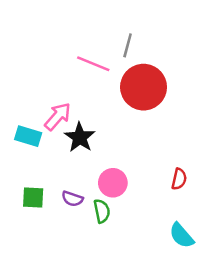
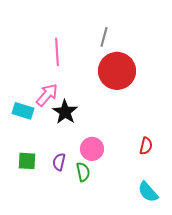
pink line: (93, 64) -> (57, 52), moved, turned 64
purple semicircle: (72, 199) -> (59, 162), turned 84

